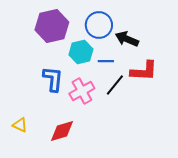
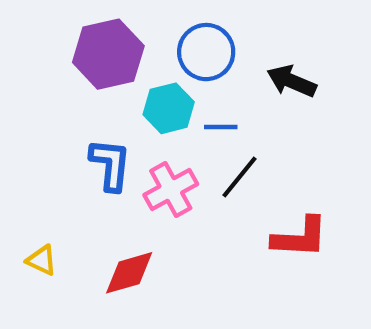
black arrow: (127, 39) -> (292, 81), moved
red L-shape: (144, 71) -> (300, 237), moved

